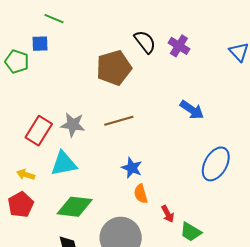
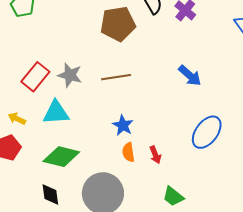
red arrow: (168, 214) -> (155, 155), moved

